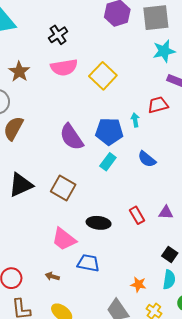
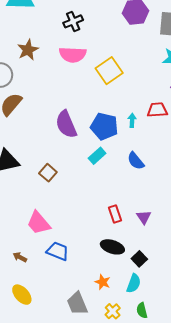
brown square: (63, 188) -> (48, 173), size x0.7
purple triangle: (166, 213) -> (144, 217), turned 42
black ellipse: (99, 223) -> (112, 247), moved

